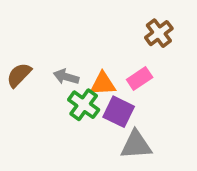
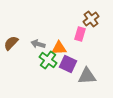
pink rectangle: (140, 79) -> (80, 34), moved, turned -40
gray triangle: (136, 145) -> (87, 76), moved

